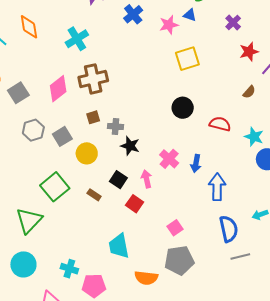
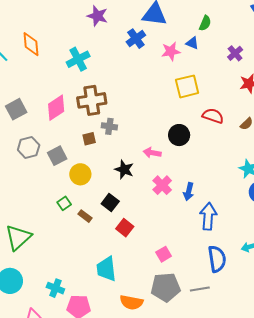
red semicircle: (220, 124) -> (213, 116), moved
gray cross: (115, 126) -> (109, 126), moved
pink arrow: (146, 179) -> (152, 153), moved, turned -72
green square: (55, 187) -> (64, 203), moved, size x0.5
gray line: (240, 257) -> (200, 289), moved

